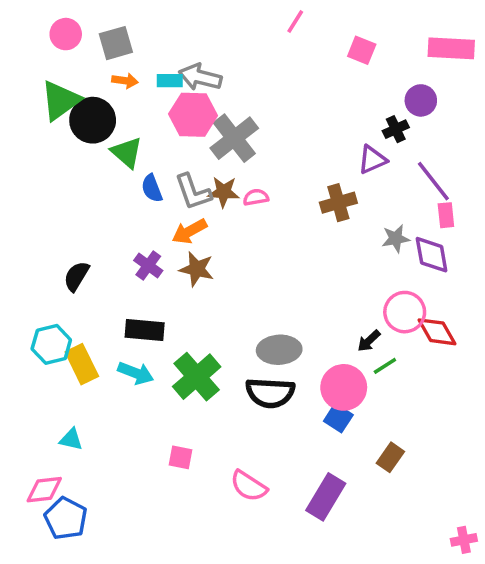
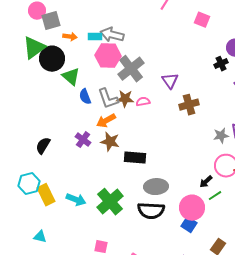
gray square: (116, 43) -> (51, 21), moved
purple triangle: (372, 160) -> (170, 81), moved, turned -42
gray star: (396, 239) -> (221, 136), moved
black rectangle: (145, 330) -> (135, 158), moved

